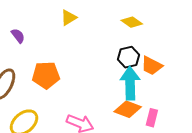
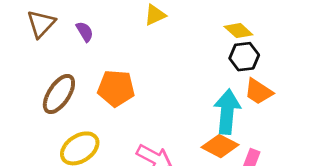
black hexagon: (129, 57) -> (244, 57), moved

